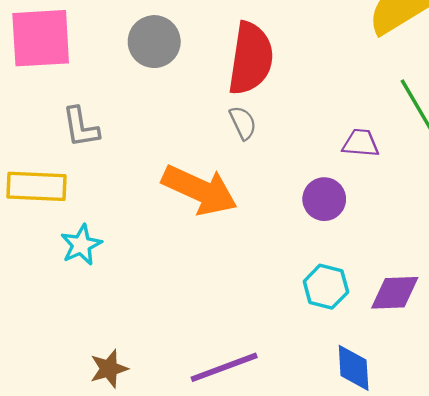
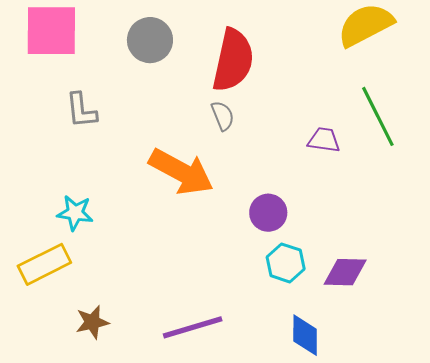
yellow rectangle: (37, 186) -> (44, 264), moved, turned -33
purple circle: (324, 199) -> (268, 213), moved
cyan star: (81, 245) -> (75, 213), turned 30

